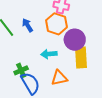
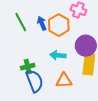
orange hexagon: (56, 24) -> (59, 25), moved

